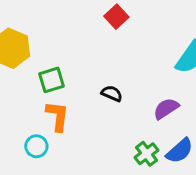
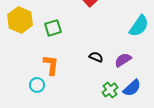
green square: (51, 80) -> (53, 28), moved
black semicircle: (112, 93) -> (96, 57), moved

